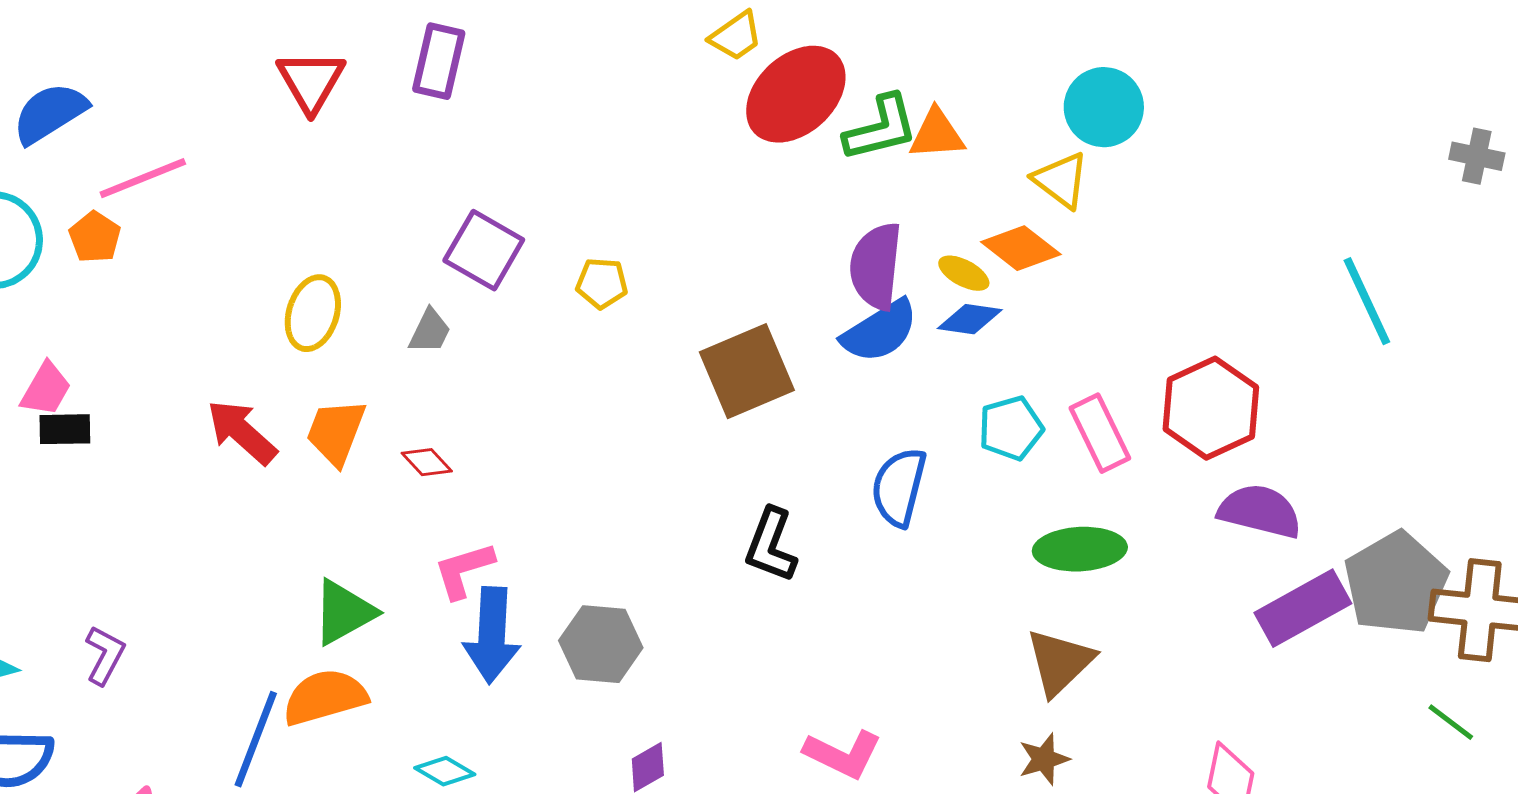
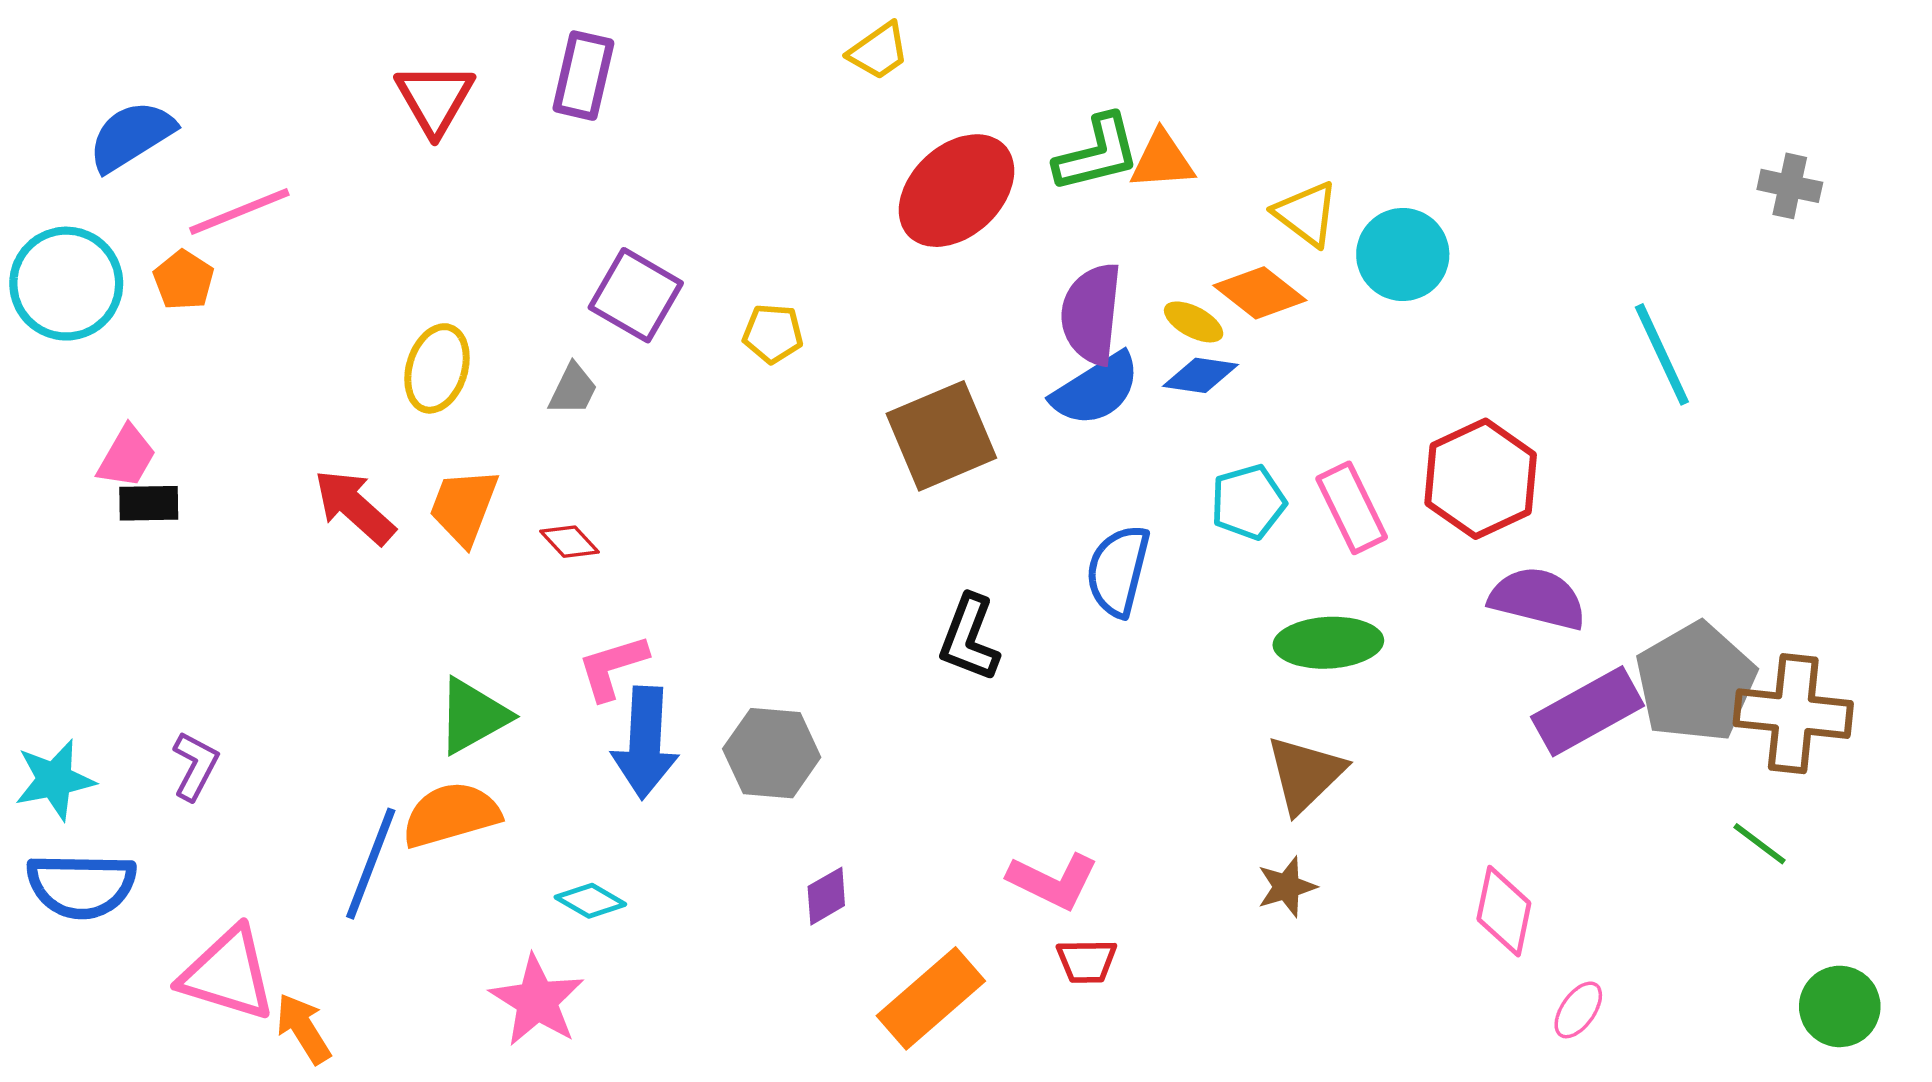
yellow trapezoid: (736, 36) -> (879, 51), moved
red ellipse: (796, 94) -> (956, 191), moved
cyan circle: (1104, 107) -> (1403, 255), moved

